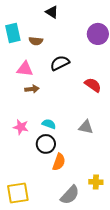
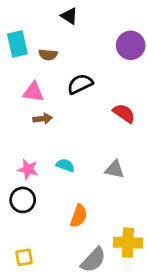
black circle: (46, 144) -> (23, 200), moved
yellow cross: (96, 182) -> (128, 243), size x1.5
yellow square: (18, 193) -> (24, 257), size x0.6

